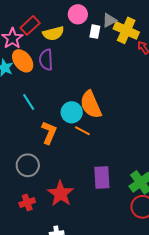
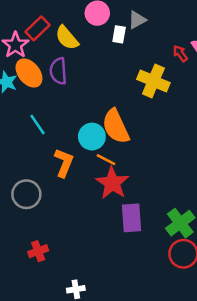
yellow cross: (126, 30) -> (153, 81), moved
yellow semicircle: (53, 33) -> (67, 38), turned 65
gray circle: (28, 165) -> (26, 194), moved
red star: (61, 194) -> (112, 183), moved

